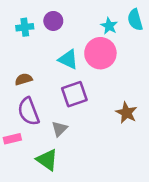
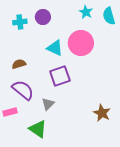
cyan star: (109, 26) -> (86, 12), moved
purple semicircle: (29, 111) -> (23, 90), turned 150
brown star: (126, 113) -> (102, 113), moved

